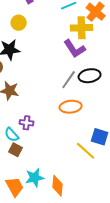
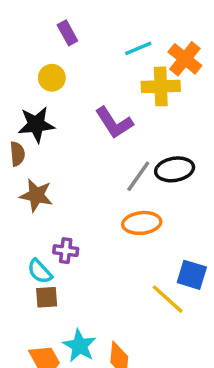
purple L-shape: (75, 49) -> (114, 123), moved
brown square: (16, 150) -> (47, 297), turned -32
cyan star: (35, 178) -> (80, 346), turned -30

